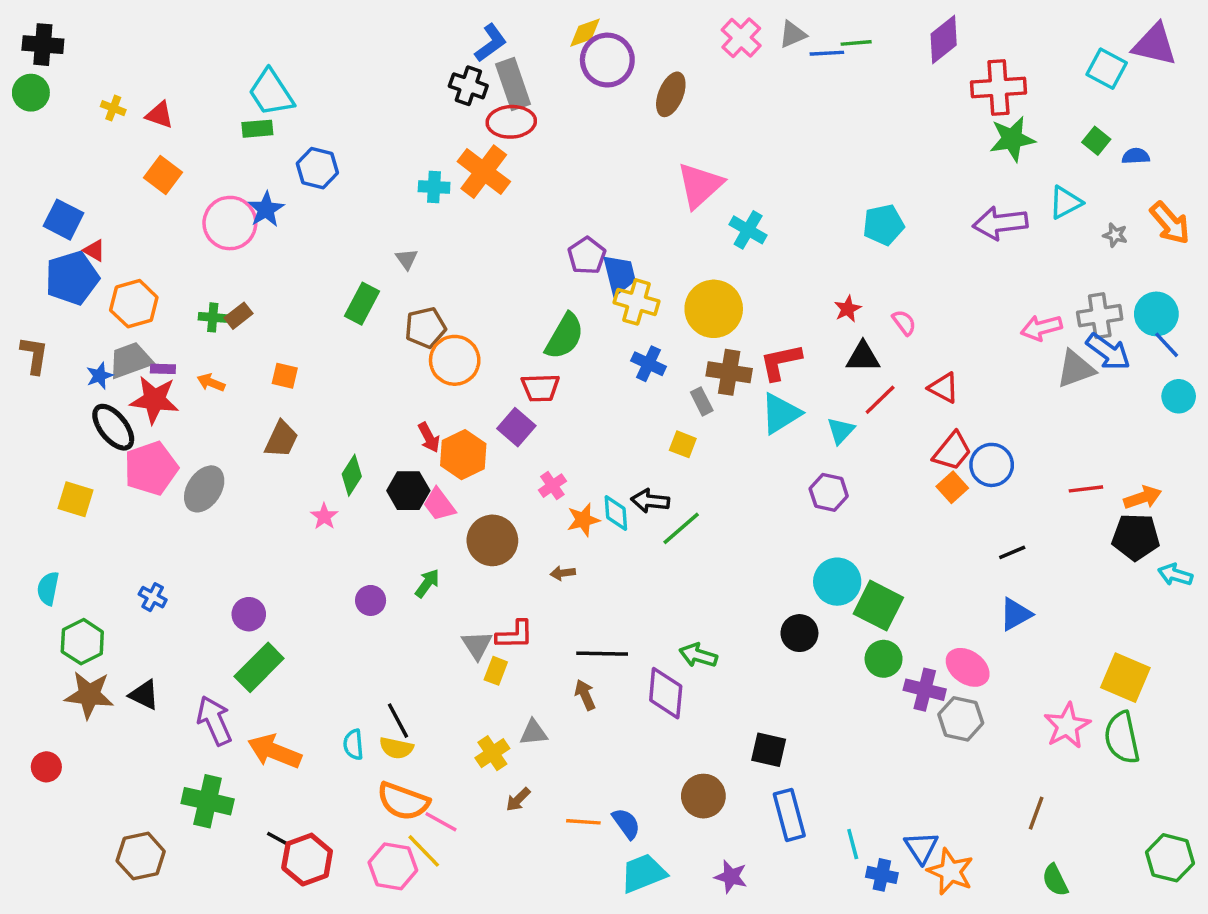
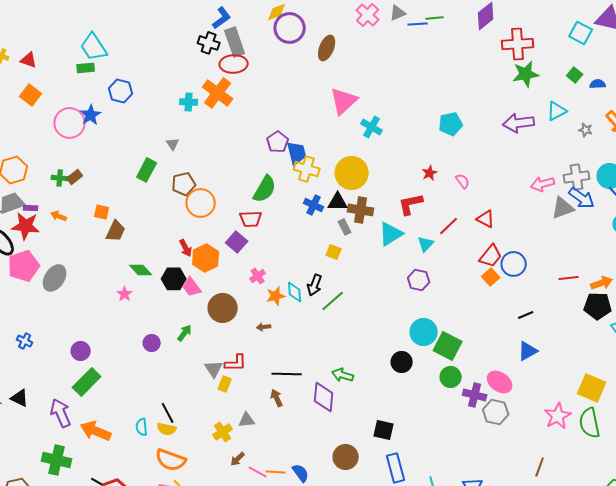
black triangle: (863, 357) -> (338, 202), moved
red L-shape: (781, 362) -> (411, 204), moved
brown trapezoid: (281, 439) -> (116, 231), moved
green diamond: (352, 475) -> (141, 270), turned -75
black arrow: (650, 501) -> (315, 285), turned -75
pink line: (441, 822) -> (258, 472), moved

